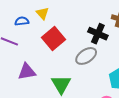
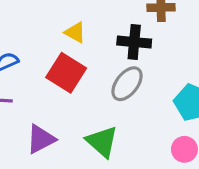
yellow triangle: (42, 13) -> (75, 32), moved

